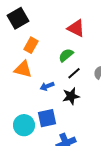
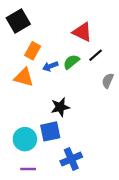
black line: (74, 73) -> (96, 55), moved
blue arrow: (47, 86) -> (50, 66), moved
black star: (71, 96) -> (60, 107), moved

